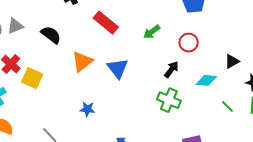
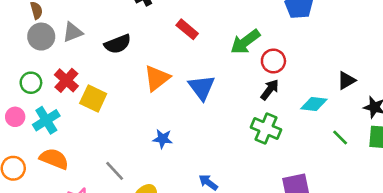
red rectangle: (106, 23) -> (187, 29), size x0.7
green arrow: (152, 32) -> (245, 42), size x1.4
black semicircle: (51, 35) -> (118, 44), turned 120
red circle: (189, 43) -> (273, 61), moved

